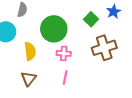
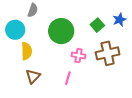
yellow semicircle: (30, 51) -> (27, 51), moved
pink cross: (64, 53) -> (78, 56), moved

